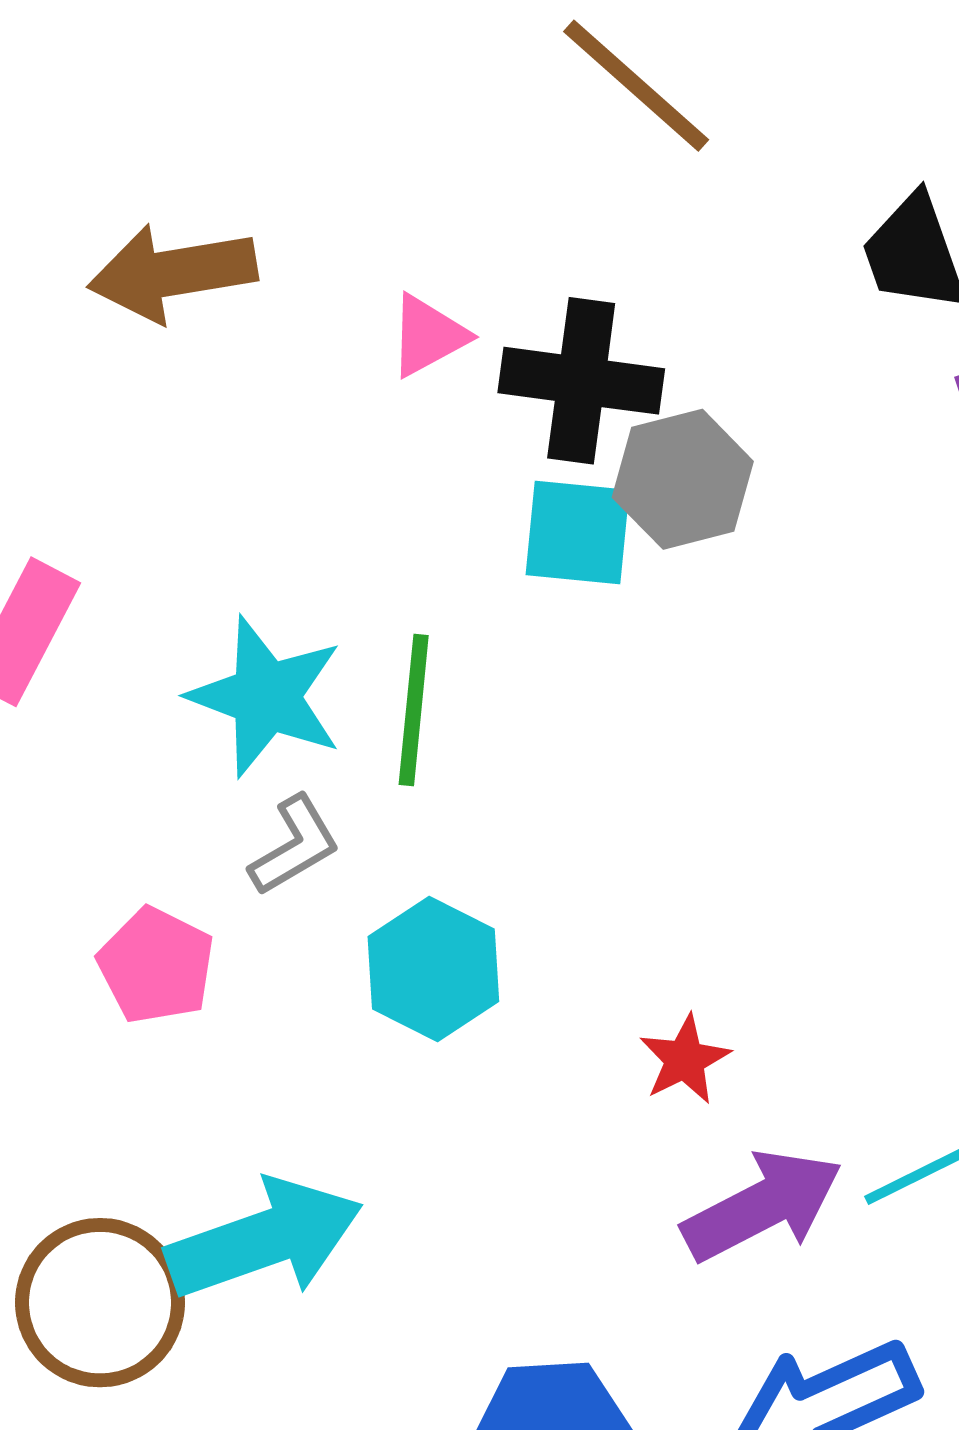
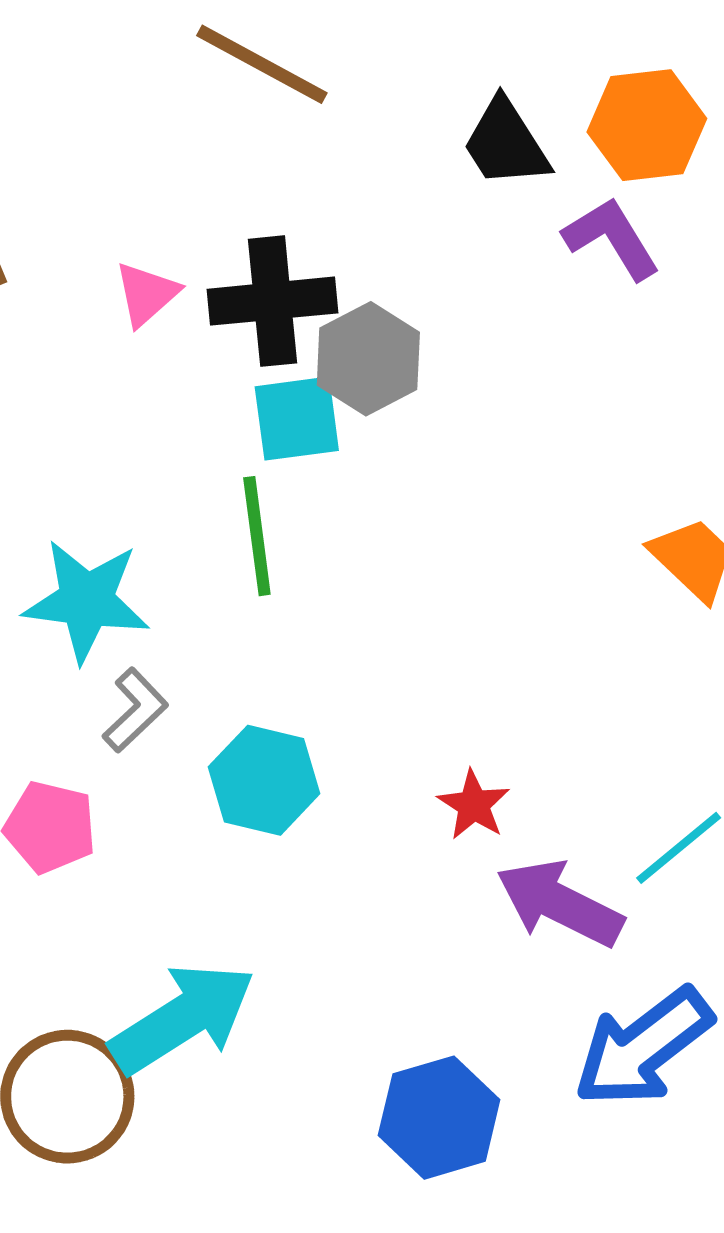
green line: (414, 710) -> (257, 536), moved
purple arrow: (762, 1206) -> (560, 903), turned -113

